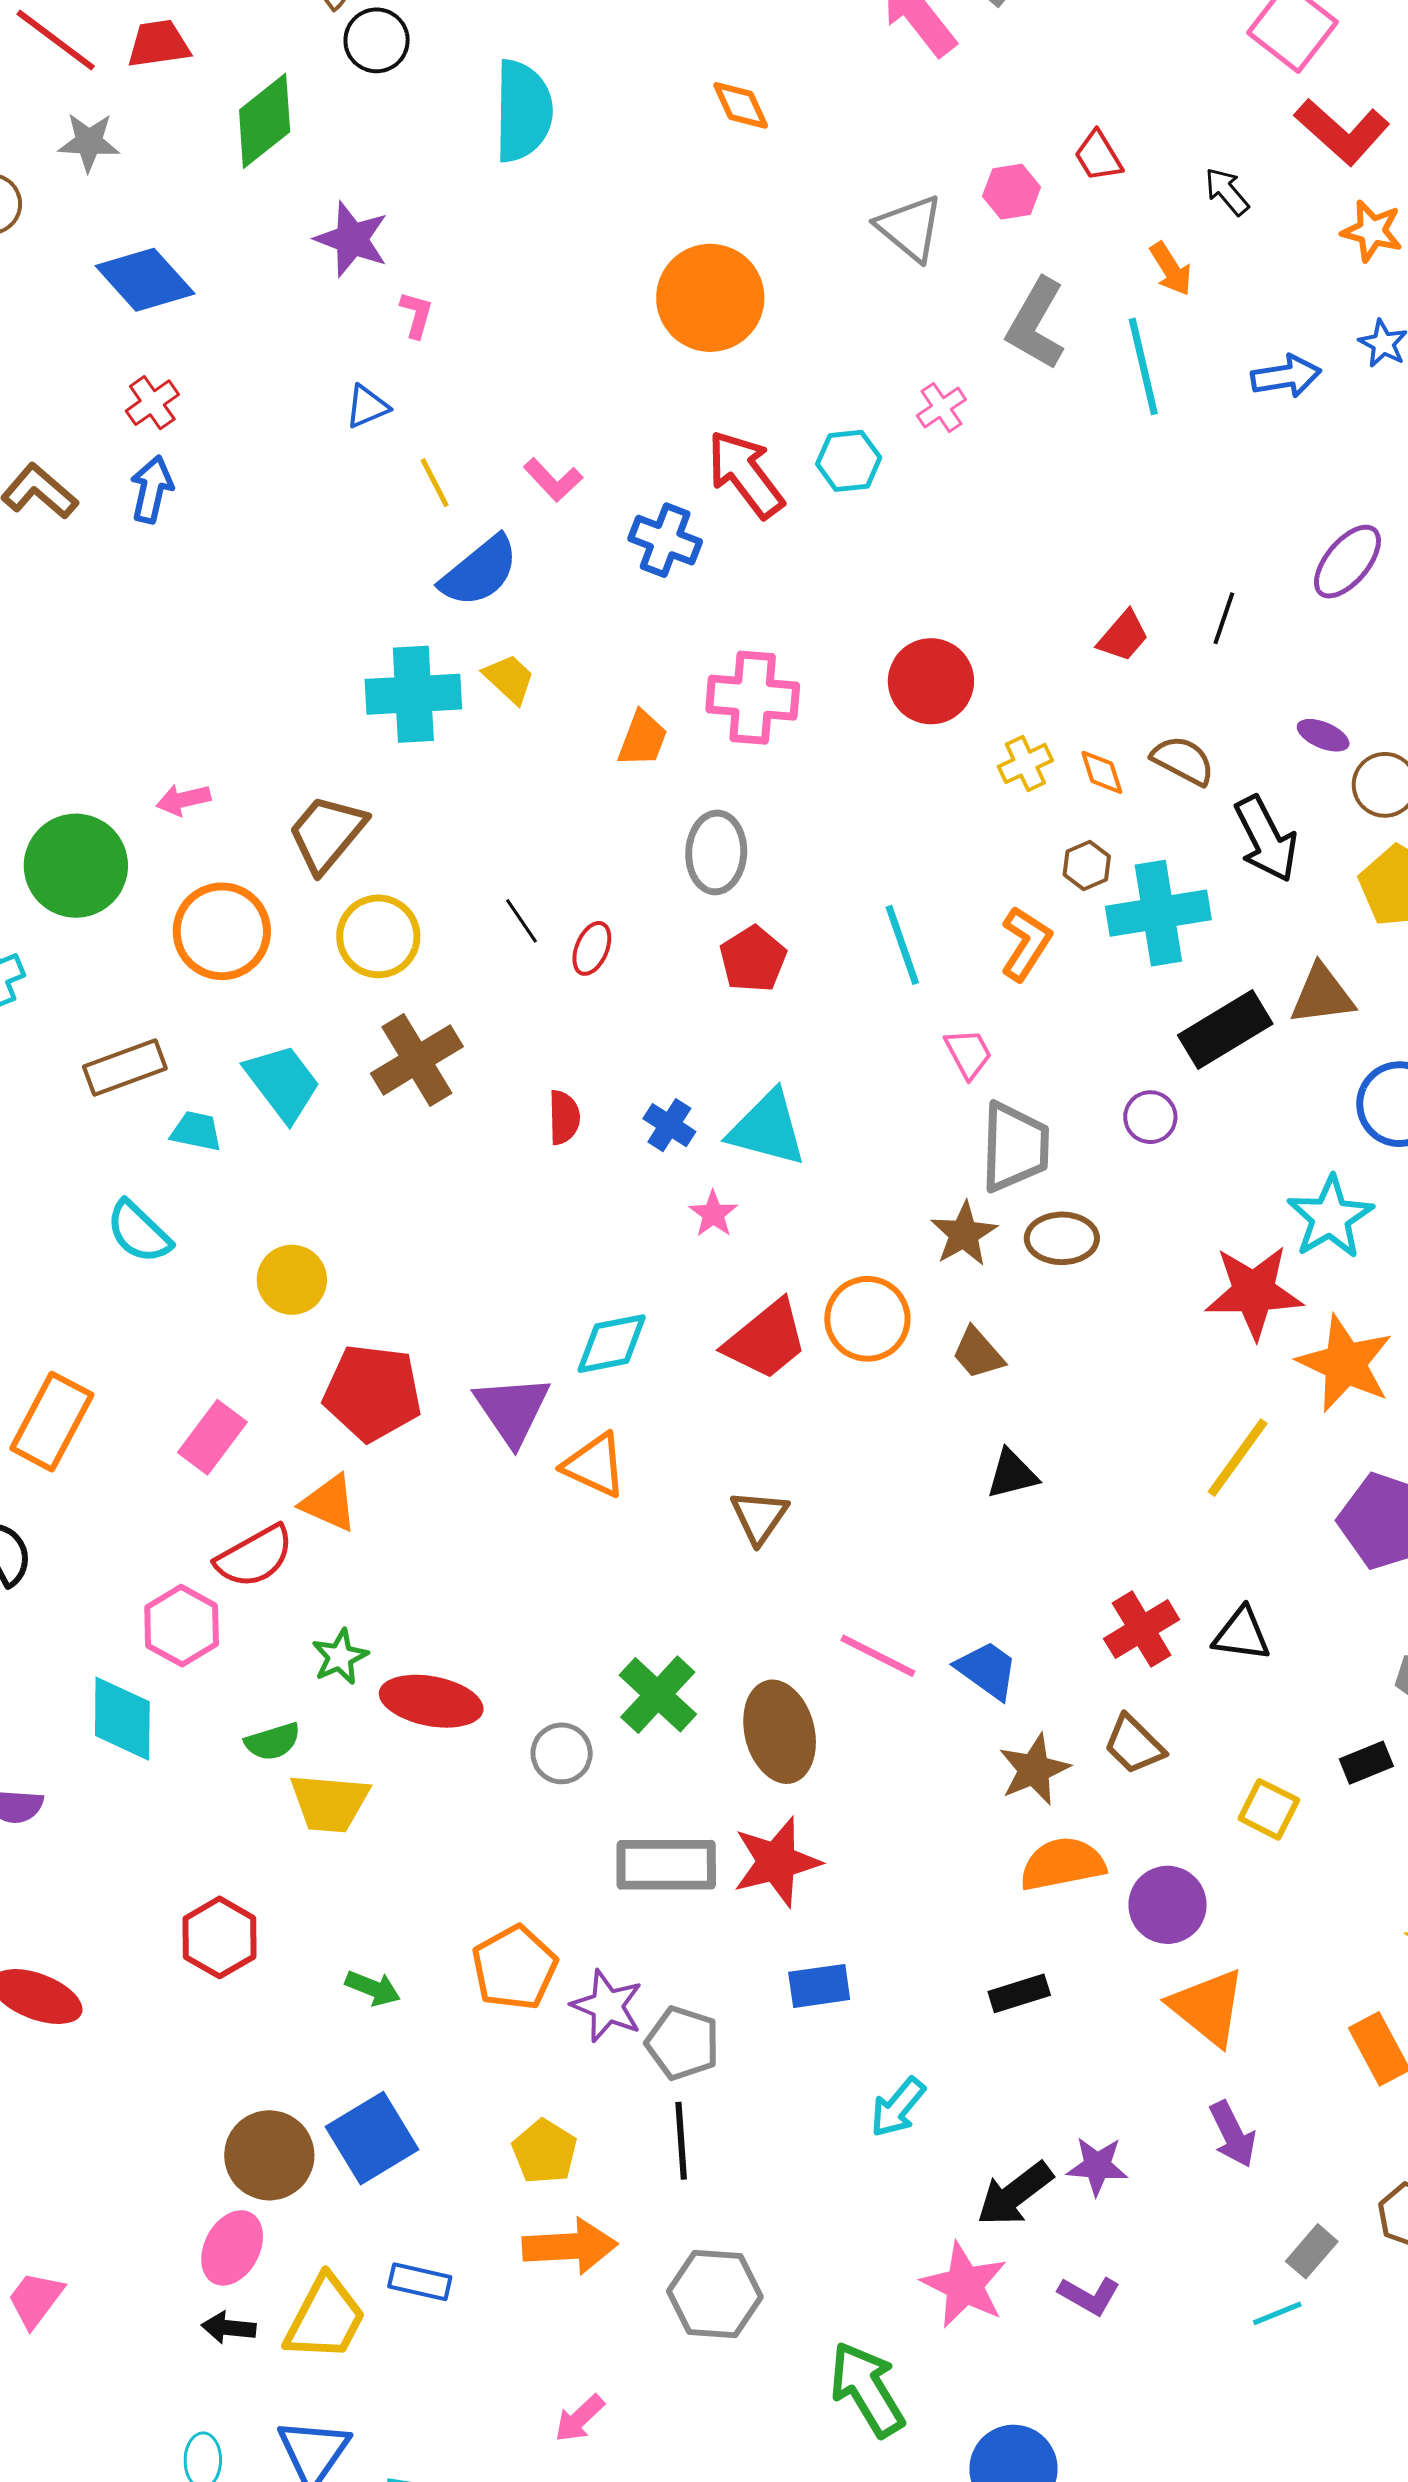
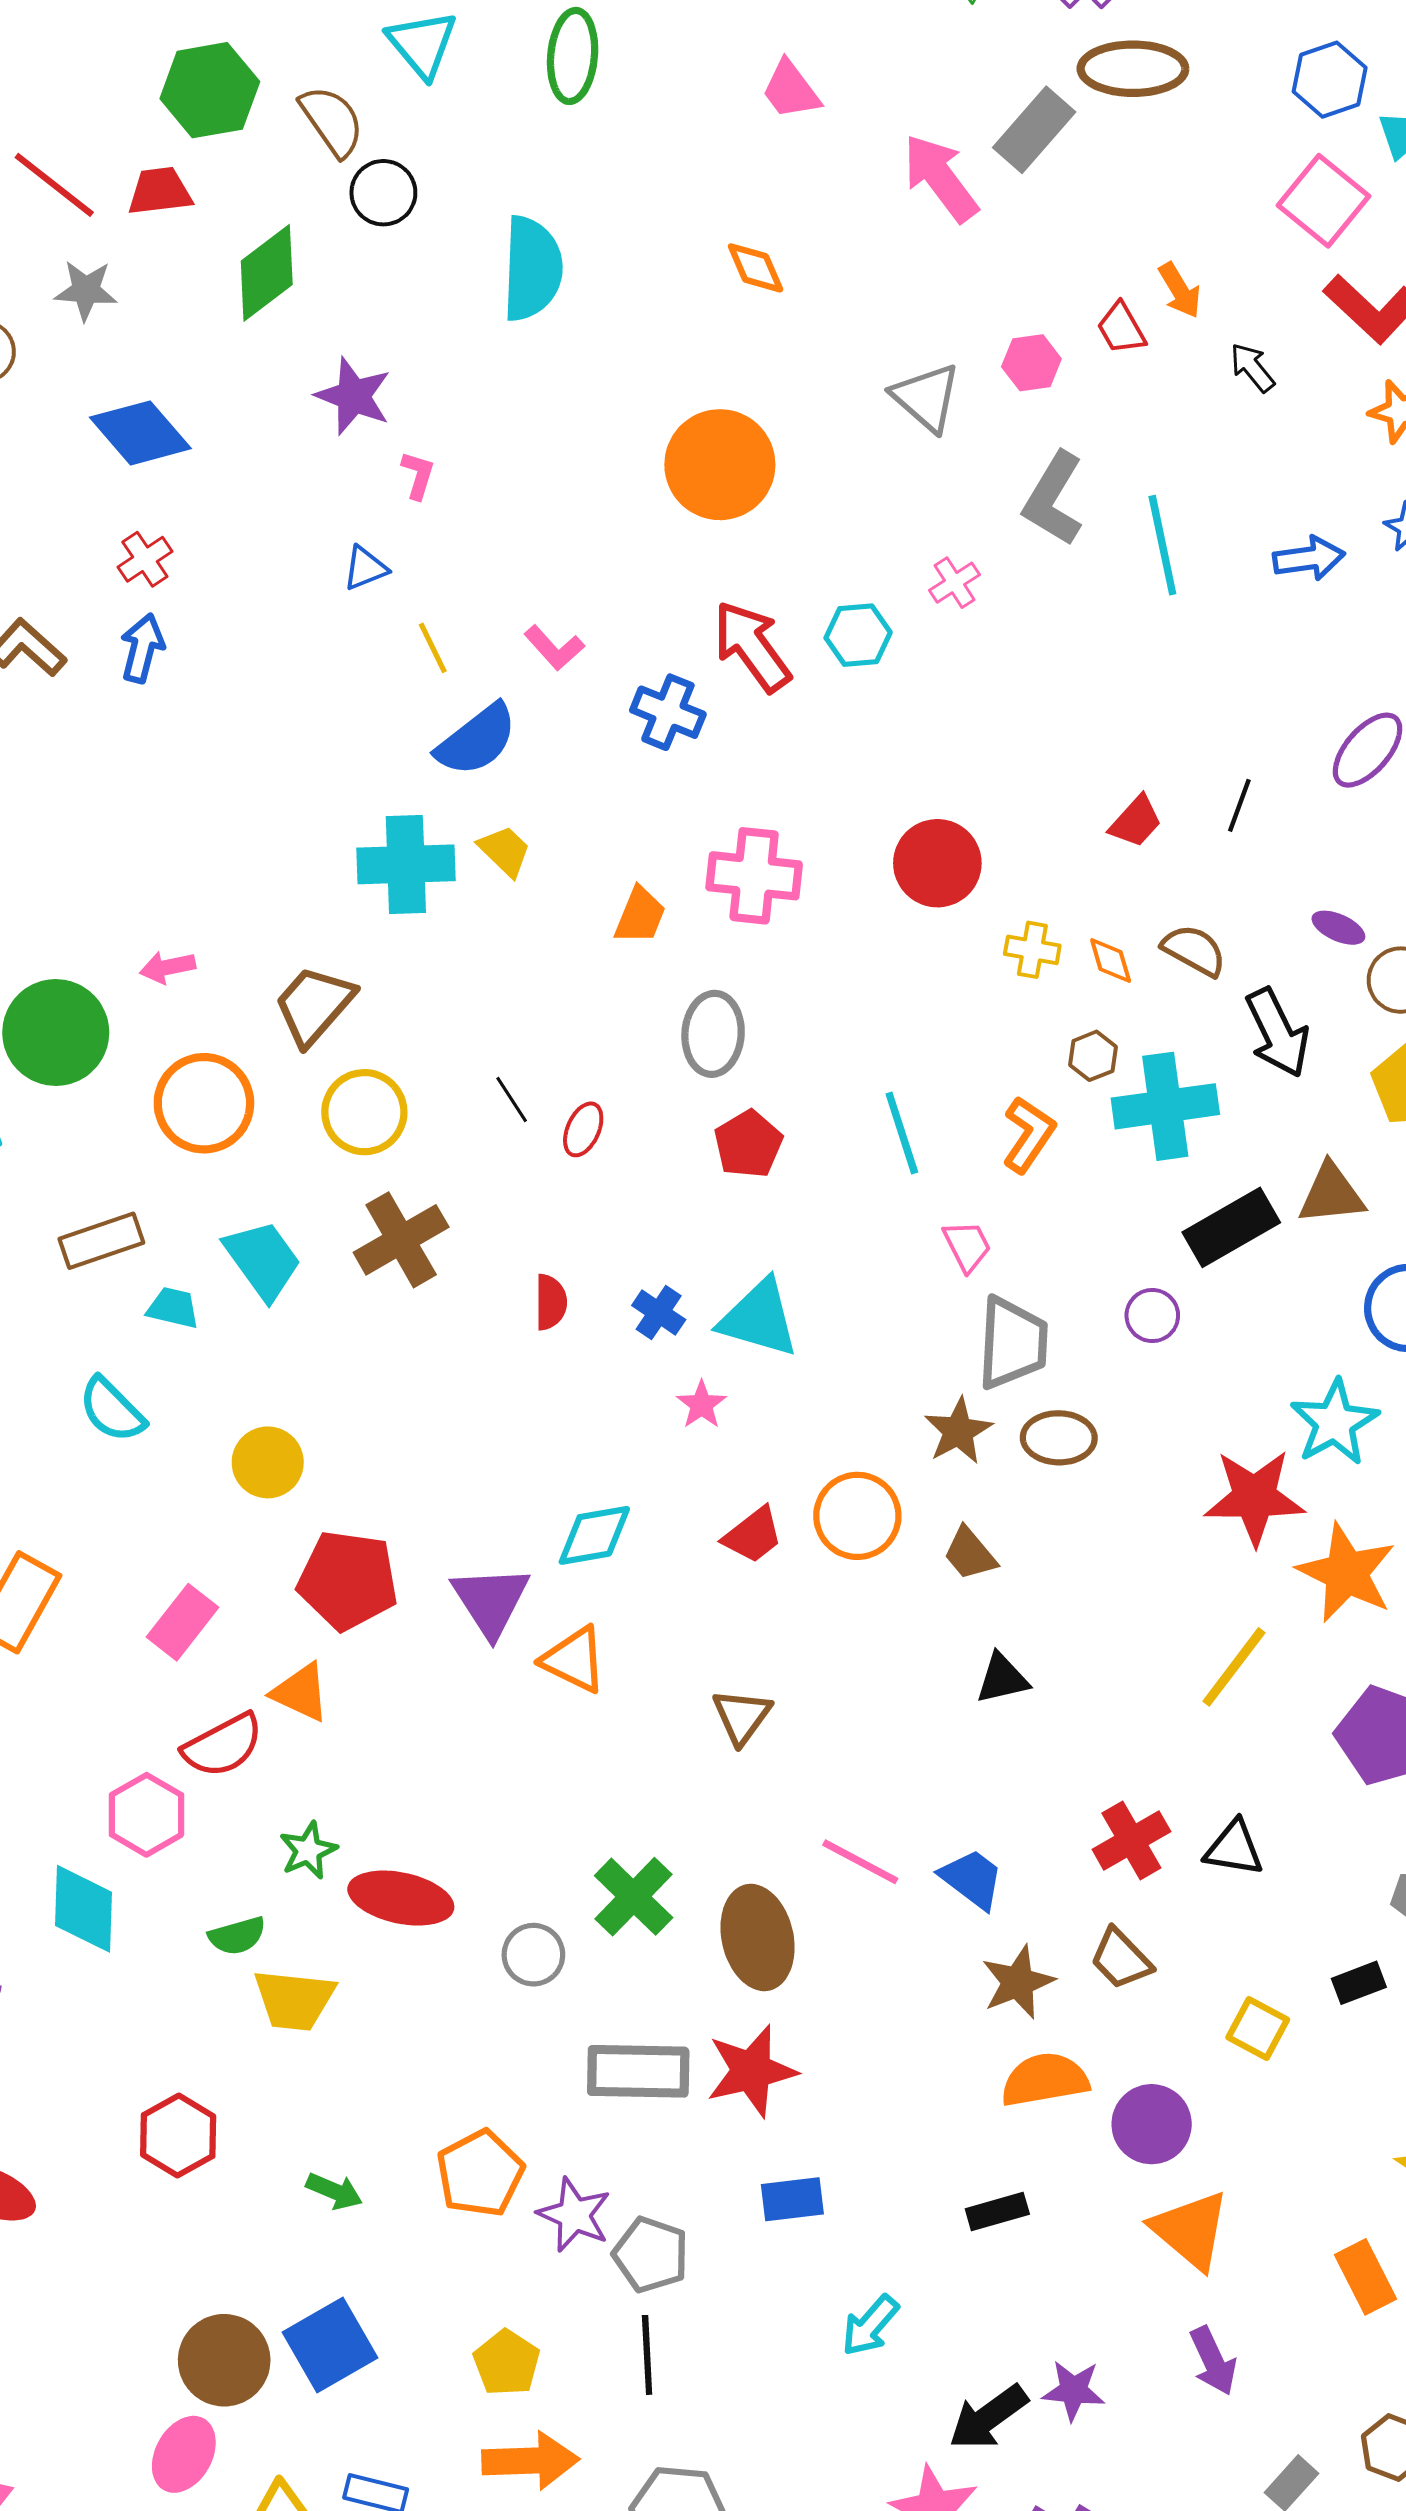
orange arrow: (1171, 269) -> (1180, 290), moved
yellow cross: (1025, 764) -> (1032, 950), turned 34
red trapezoid: (766, 1340) -> (753, 1535), size x0.7

